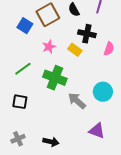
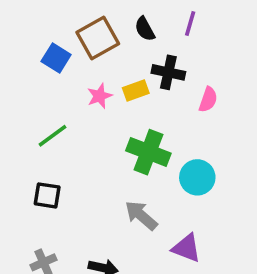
yellow rectangle: (75, 50) -> (136, 90), moved, turned -56
green cross: (55, 78) -> (148, 152), moved
gray arrow: (77, 101) -> (141, 215), moved

